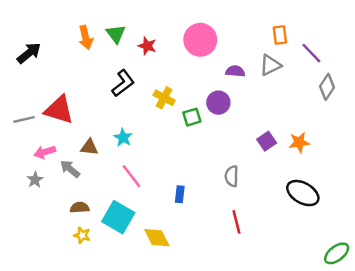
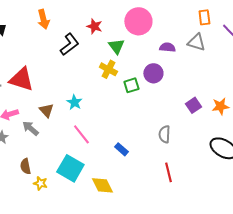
green triangle: (116, 34) -> (116, 46), moved
gray triangle: (270, 65) -> (196, 42), turned 42
black L-shape: (123, 83) -> (69, 44), moved
brown triangle: (89, 147) -> (46, 110), turned 42
blue rectangle: (180, 194) -> (121, 149), turned -56
brown semicircle: (80, 208) -> (25, 166), moved, turned -98

